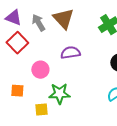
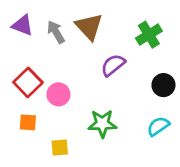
red square: (17, 43) -> (28, 82), moved
purple semicircle: (70, 53) -> (113, 65), moved, turned -30
green star: (59, 94) -> (102, 124), moved

